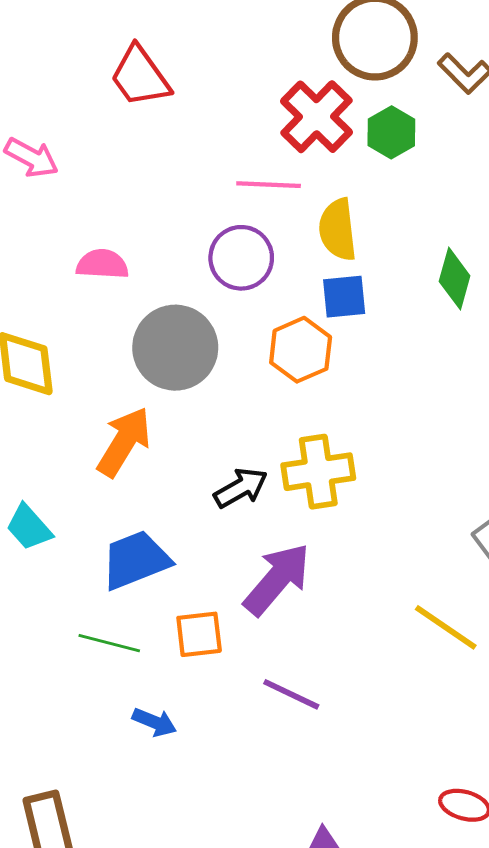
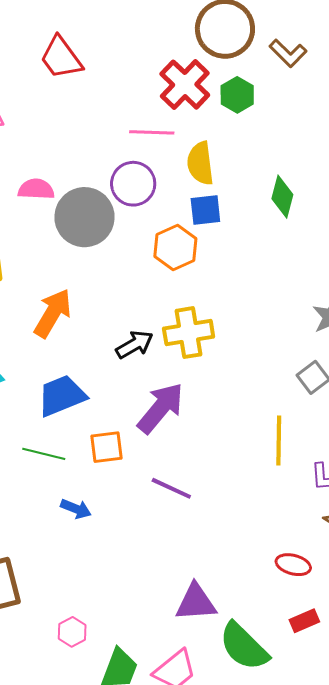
gray circle: (175, 348) -> (84, 217), moved
yellow line: (446, 627) -> (279, 440), turned 57

